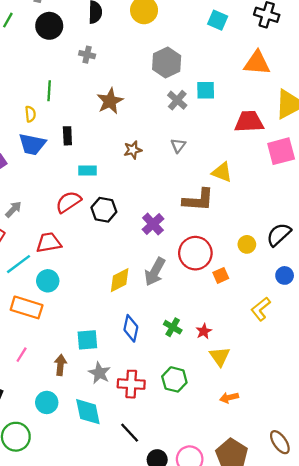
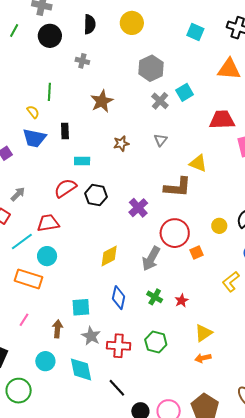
cyan square: (206, 90) -> (185, 92), turned -30
yellow semicircle: (30, 114) -> (33, 112), turned -32
gray arrow: (155, 272) -> (151, 259), moved
yellow triangle: (220, 356) -> (203, 333), moved, turned 30

